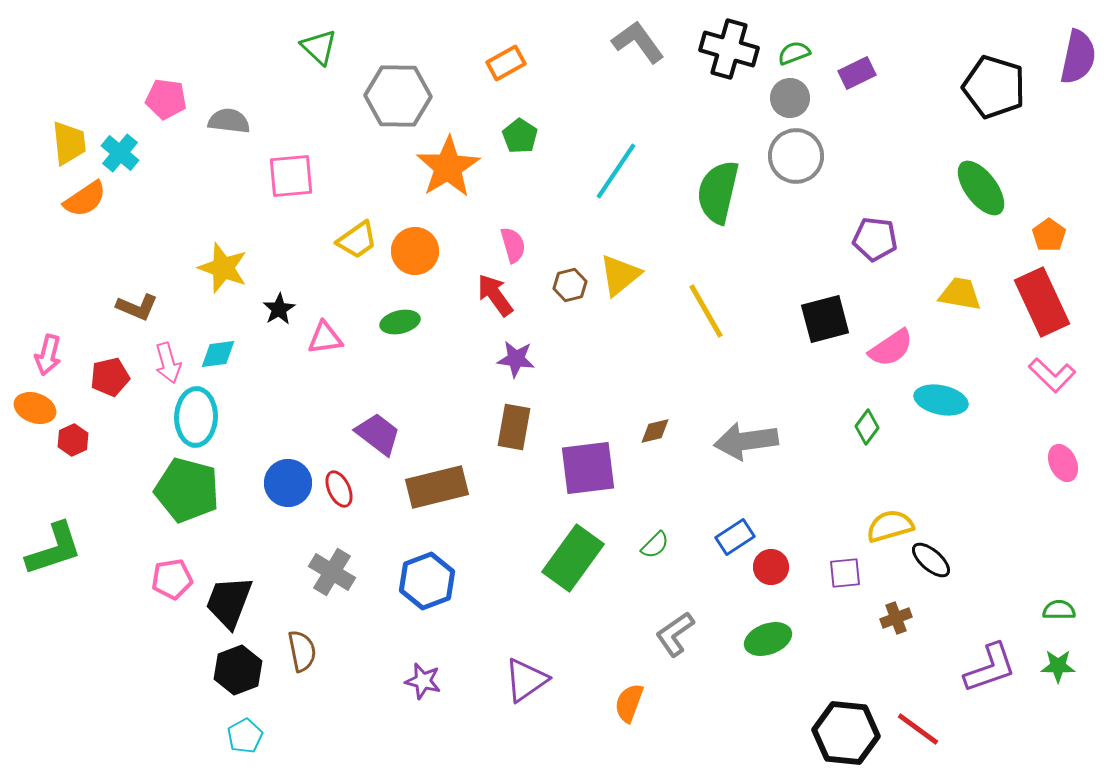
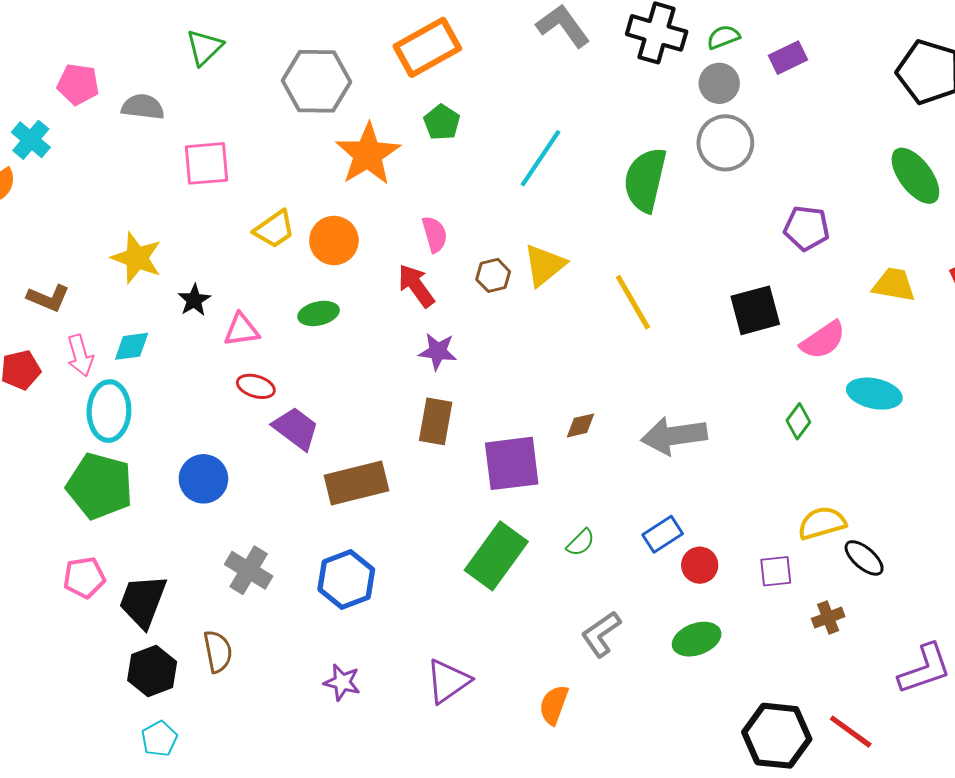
green triangle: (319, 47) -> (204, 47), moved, turned 33
orange rectangle: (506, 63) -> (427, 47), size x1.6
red ellipse: (339, 489) -> (256, 386), moved, turned -48

